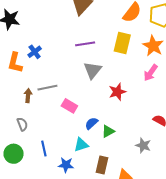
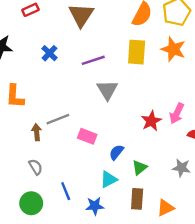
blue cross: (35, 52) -> (50, 53), moved
pink arrow: (151, 73) -> (177, 113), moved
red star: (117, 92) -> (151, 121), moved
green triangle: (108, 131) -> (140, 168), moved

